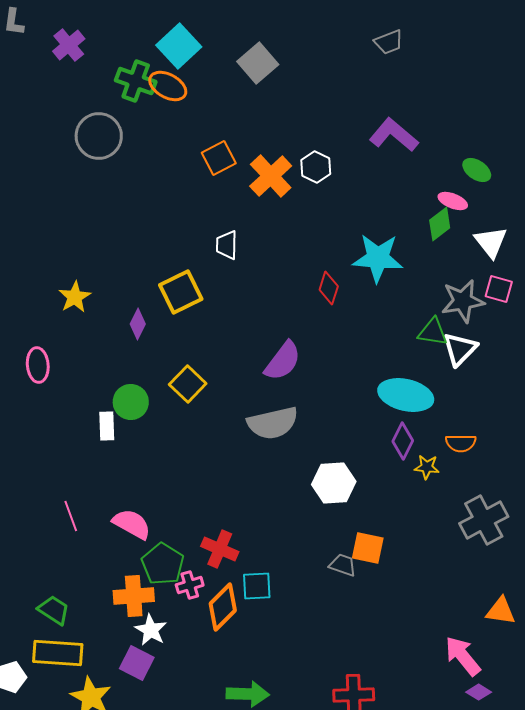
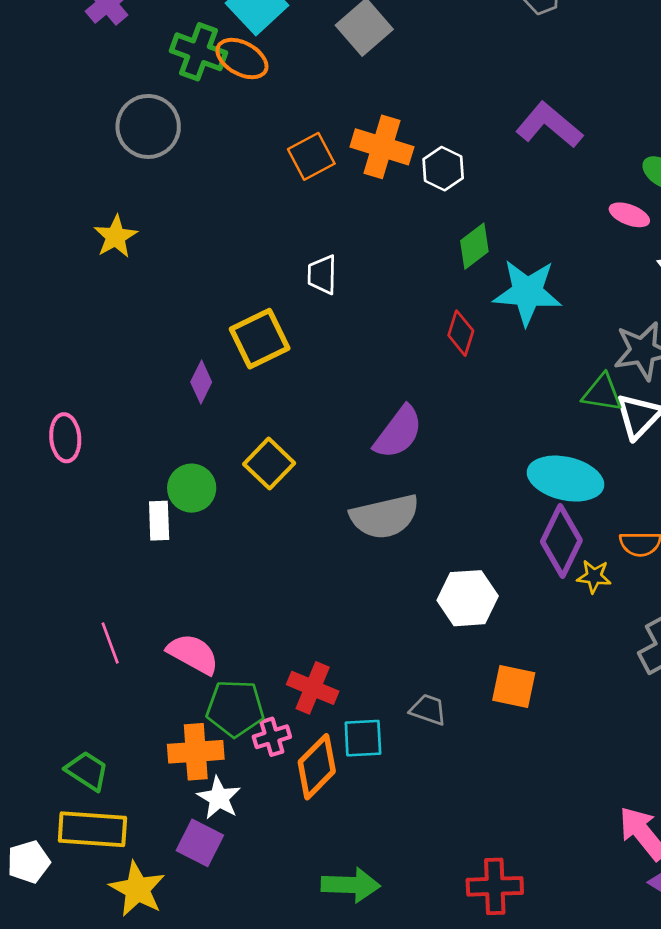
orange cross: (271, 176) -> (382, 147), moved, turned -30
green diamond: (440, 224) -> (474, 246), moved
yellow star: (75, 297) -> (116, 237), moved
purple diamond: (403, 441) -> (561, 541), size x1.4
green pentagon: (163, 564) -> (235, 708), turned -30
gray trapezoid: (343, 565) -> (428, 710), moved

